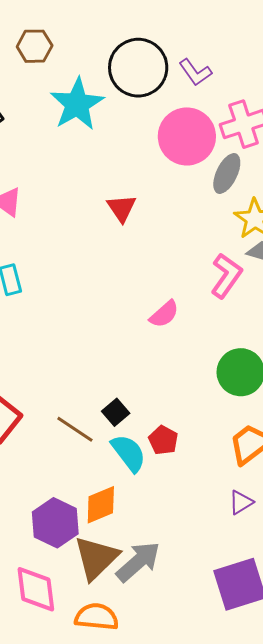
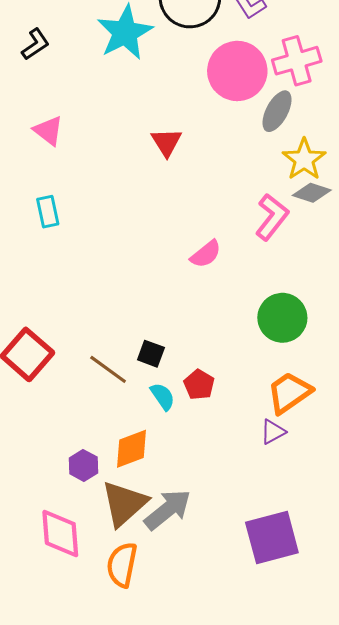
black square: (116, 412) -> (151, 354), turned -32
cyan semicircle: (129, 453) -> (163, 396), size x0.7
purple triangle: (241, 502) -> (273, 432), moved
purple hexagon: (55, 523) -> (83, 465), size x0.6
orange semicircle: (97, 617) -> (122, 565), turned -87

